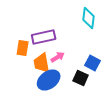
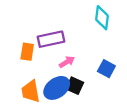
orange trapezoid: (42, 63) -> (31, 91), moved
black square: (81, 78) -> (75, 86), moved

